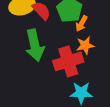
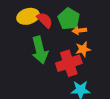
orange arrow: (81, 24) -> (79, 30), turned 56

